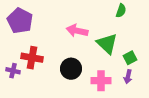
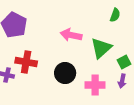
green triangle: (107, 44) -> (101, 48), turned 35

